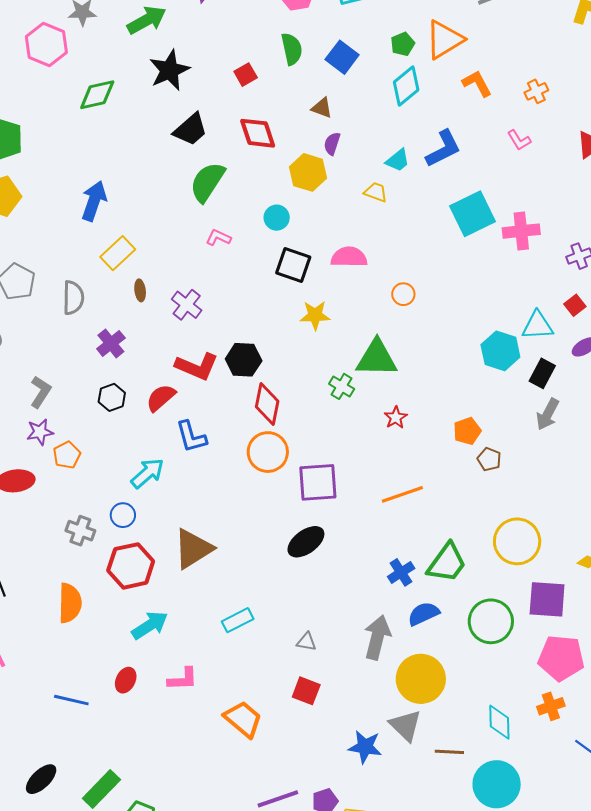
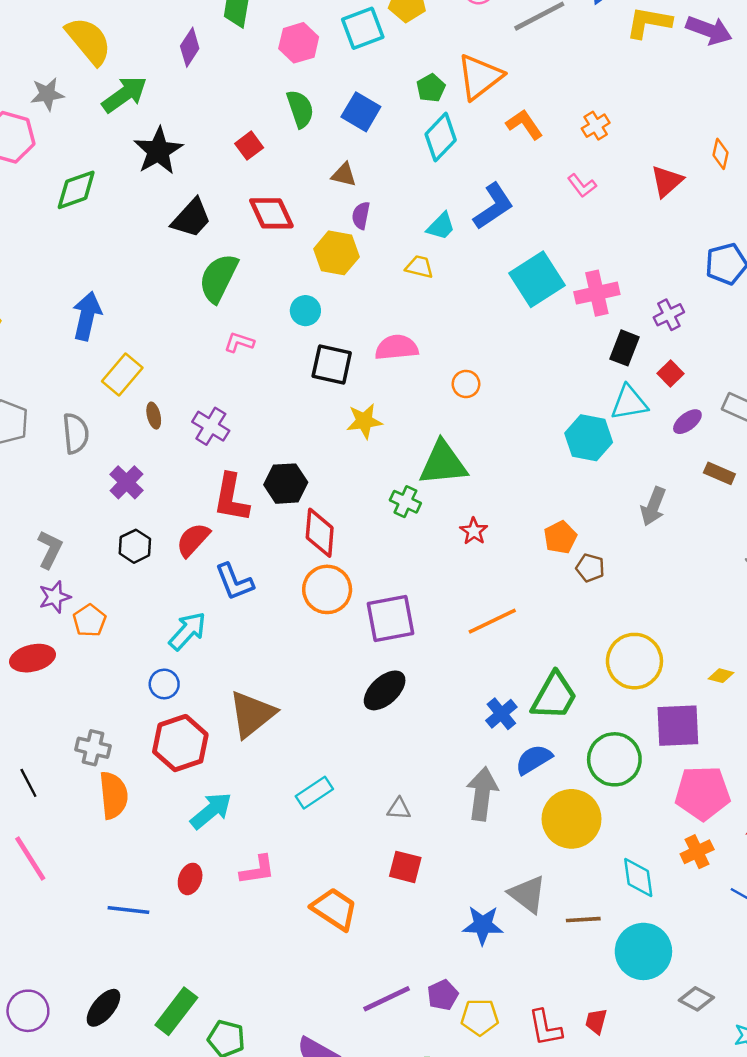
red L-shape: (197, 366) -> (231, 498), turned 84
black rectangle: (542, 373) -> (624, 348), moved
gray cross: (80, 531) -> (93, 748), moved
yellow circle: (421, 679) -> (572, 819), moved

